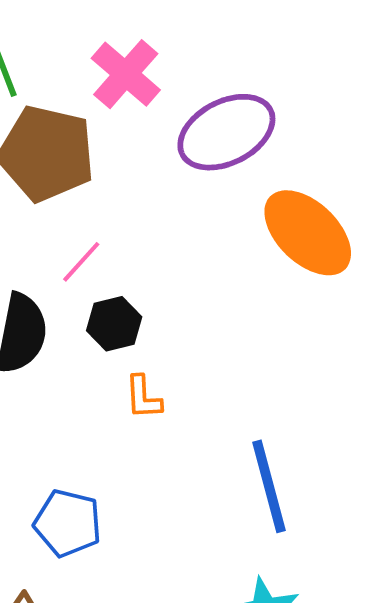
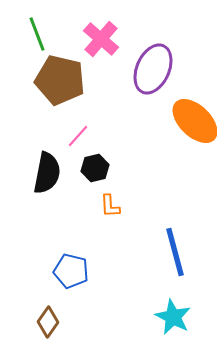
purple ellipse: (226, 132) -> (153, 69), turned -39

